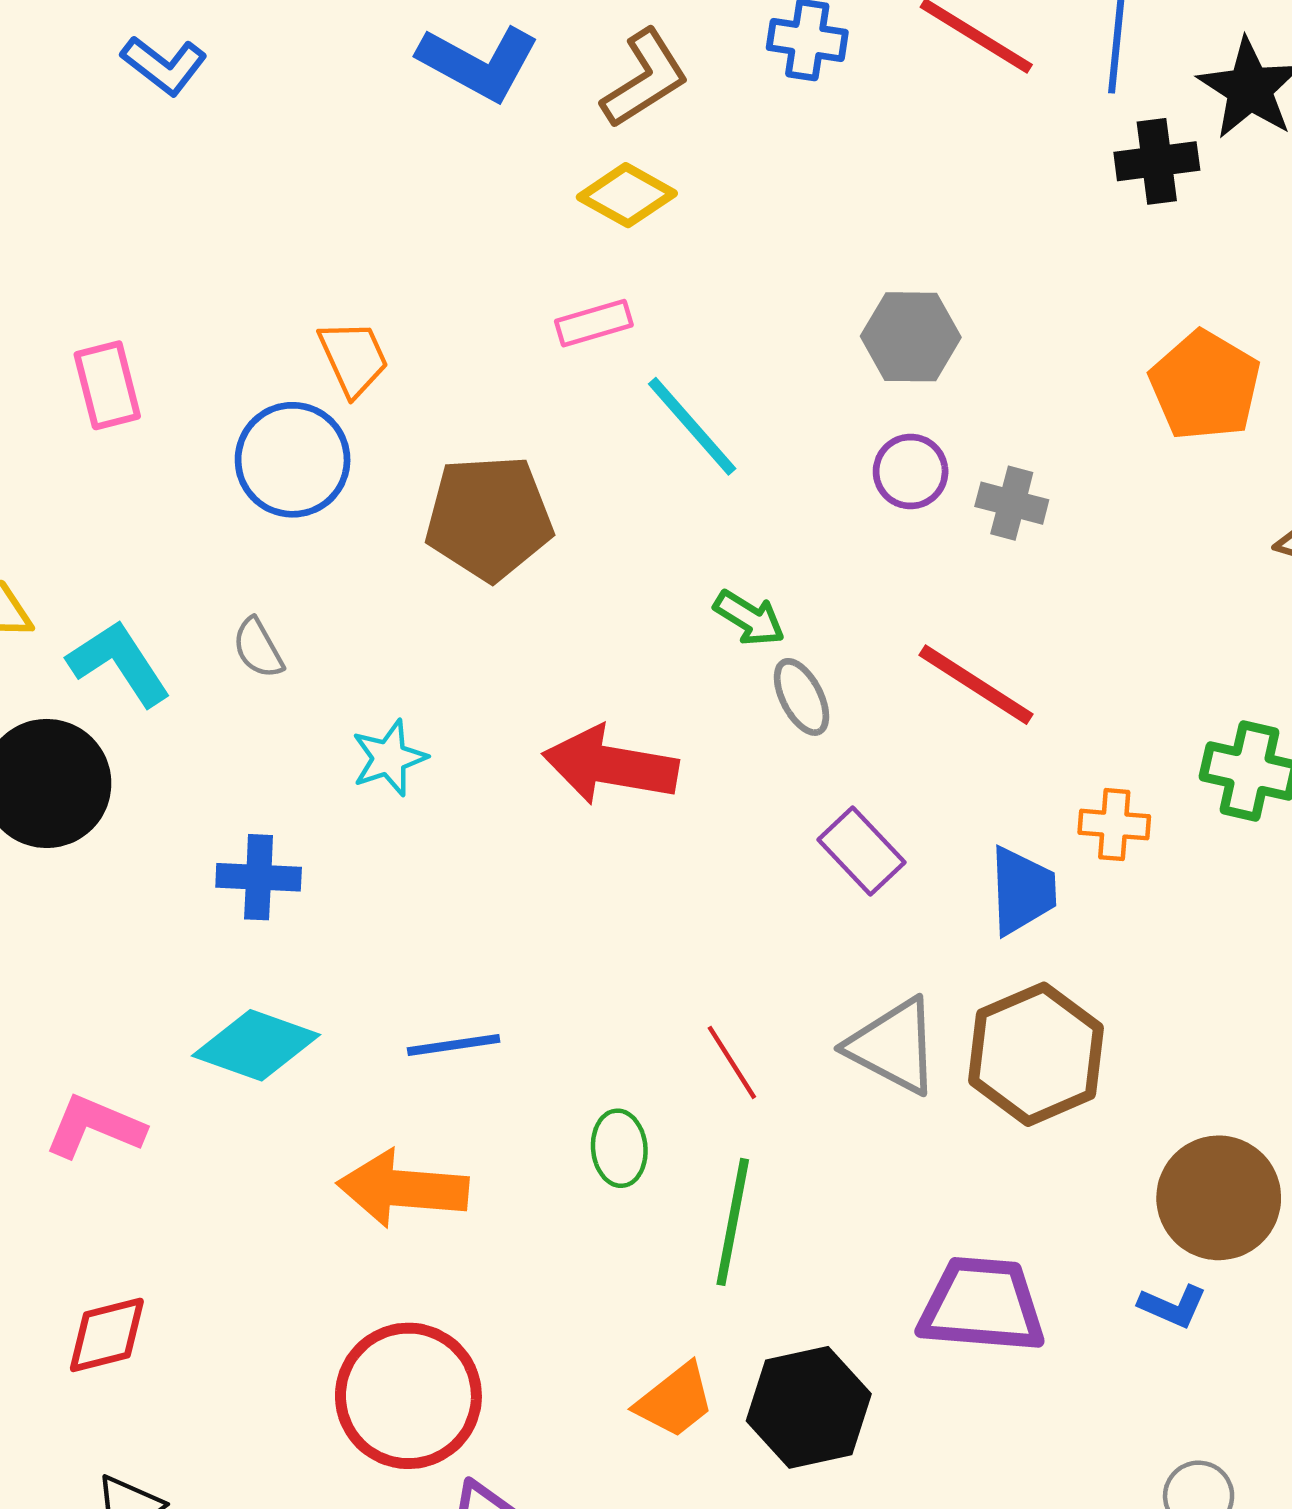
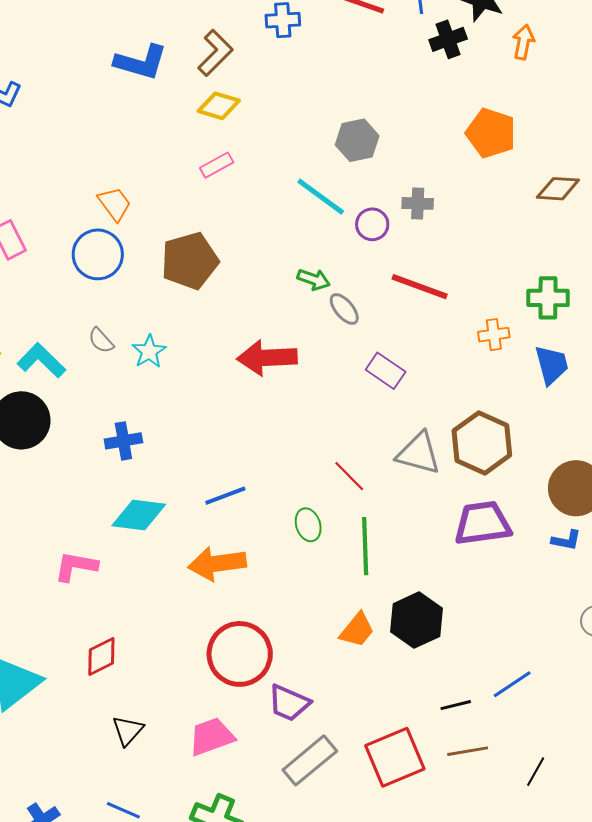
cyan line: (692, 426) -> (321, 197), moved
purple circle: (911, 471) -> (372, 224), moved
cyan star: (389, 758) -> (149, 351), moved
blue trapezoid: (1022, 891) -> (552, 365), moved
purple trapezoid: (982, 1305) -> (483, 523), moved

